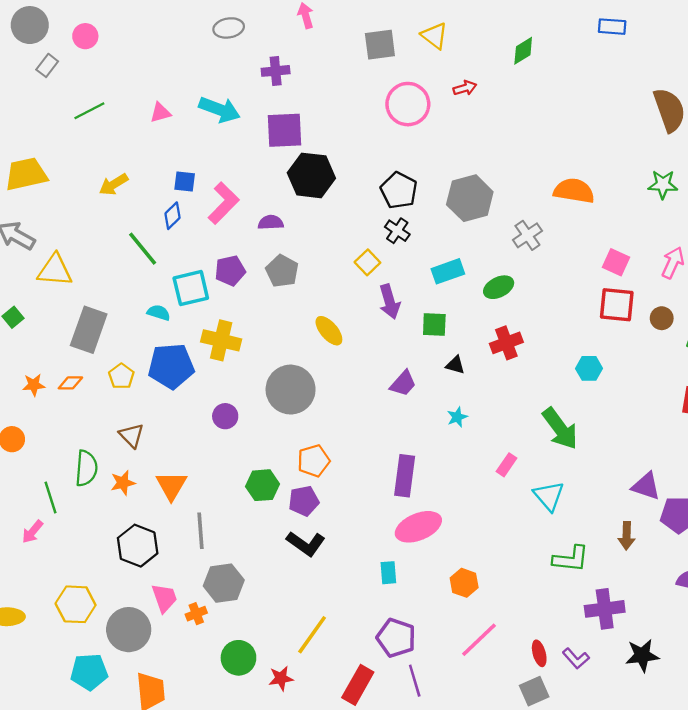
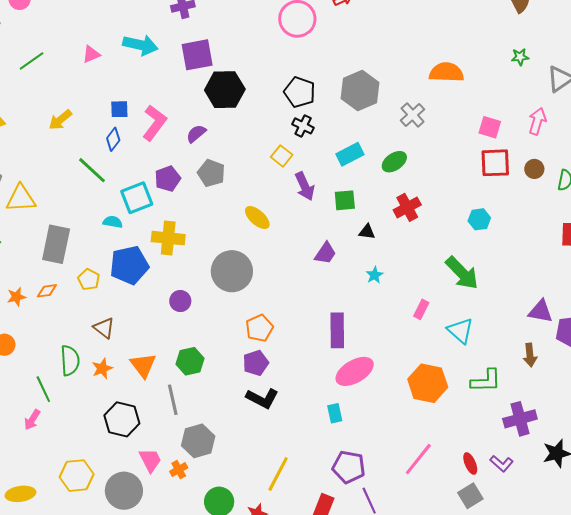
green star: (663, 184) -> (520, 57), size x0.7
purple semicircle: (271, 222) -> (196, 134), turned -30
green hexagon: (262, 485) -> (190, 361), moved
orange hexagon: (464, 583) -> (428, 383), moved, size x1.6

